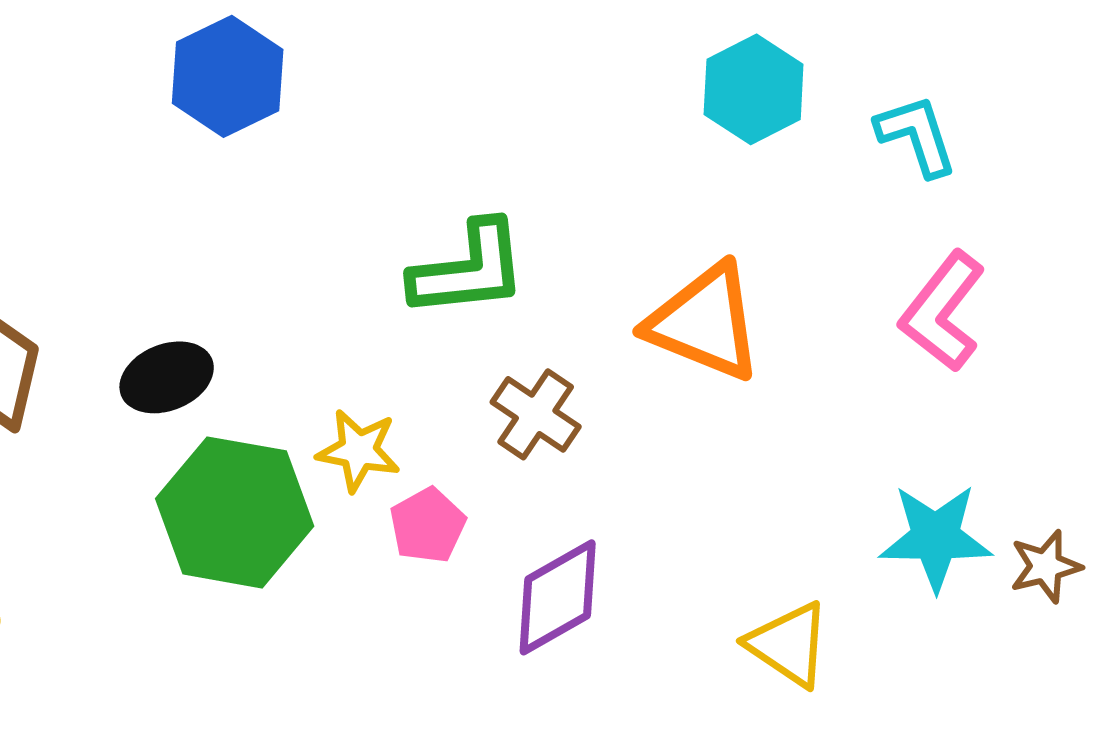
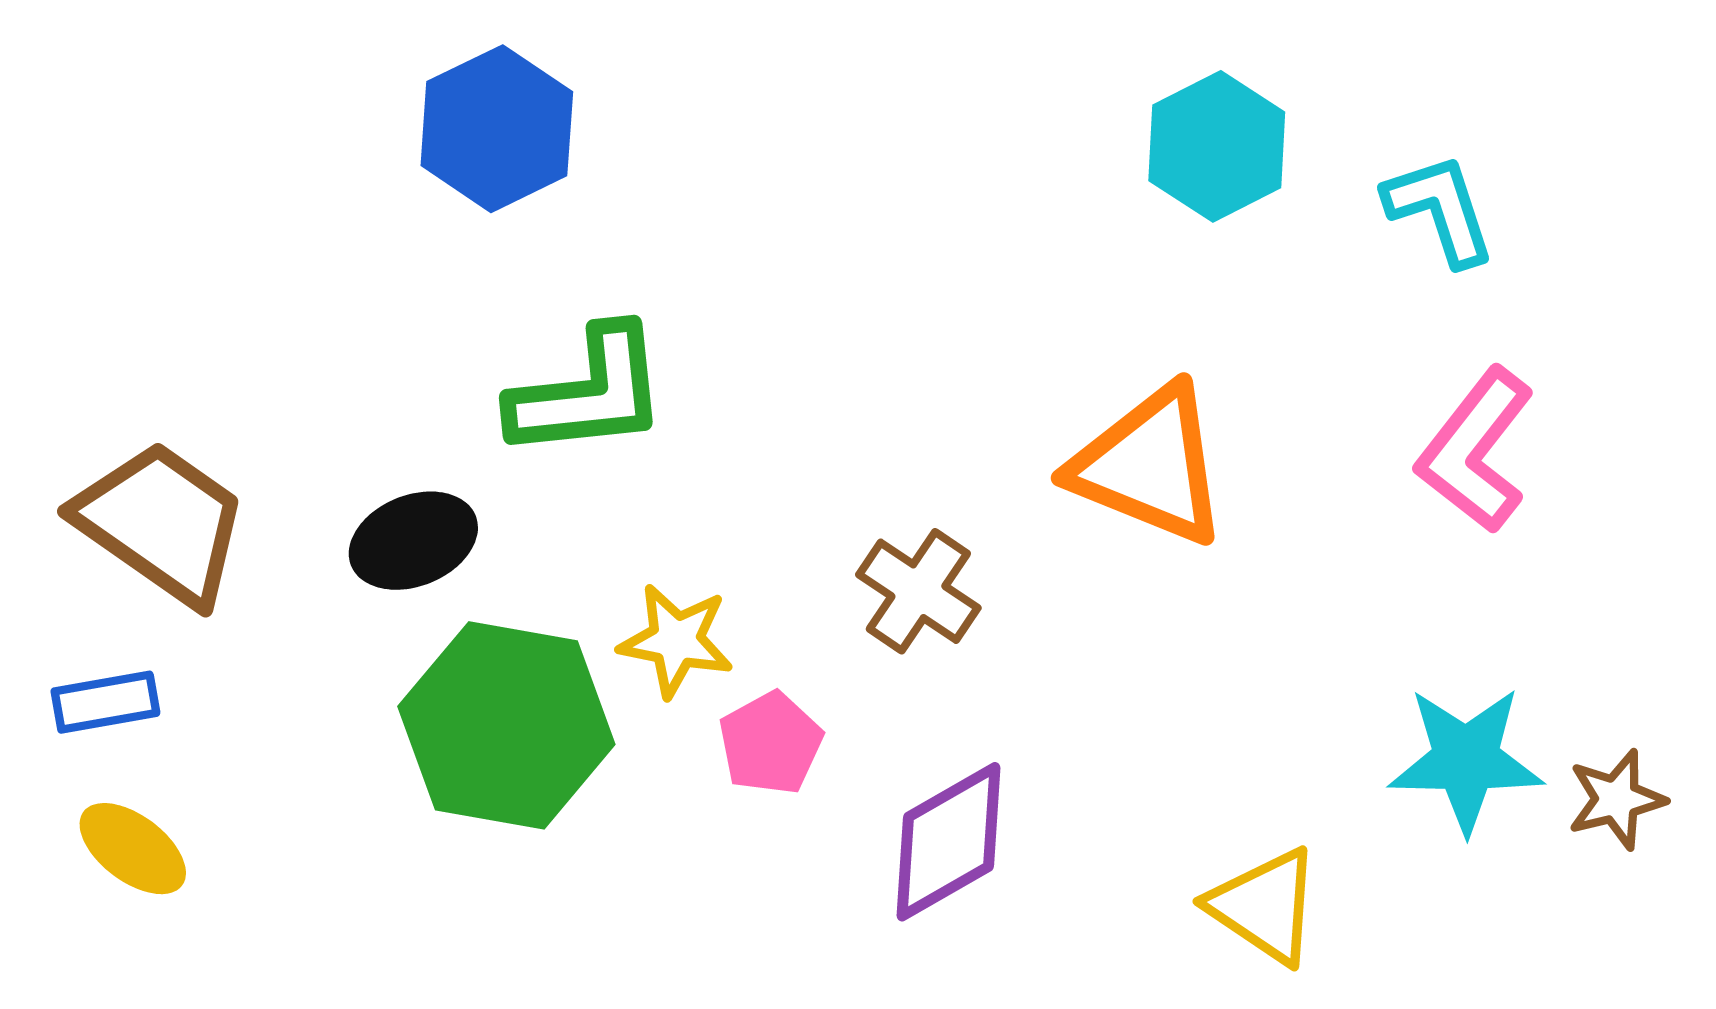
green L-shape: (469, 269) -> (589, 393), moved

